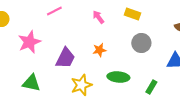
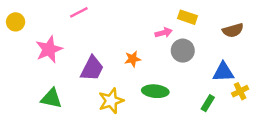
yellow rectangle: (132, 14) -> (188, 17), moved
pink arrow: (98, 17) -> (164, 33), moved, turned 112
green rectangle: (151, 87) -> (208, 103), moved

